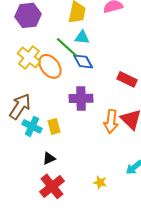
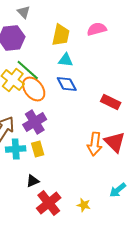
green line: (67, 47) -> (28, 70), moved
purple cross: (81, 98) -> (35, 122), moved, turned -30
cyan cross: (32, 126) -> (16, 149), turned -30
red cross: (52, 186) -> (49, 203), moved

